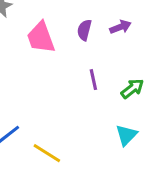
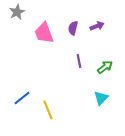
yellow line: (47, 153) -> (48, 110), turned 36

